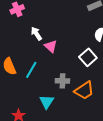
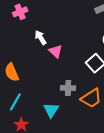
cyan line: (31, 70) -> (15, 102), moved

